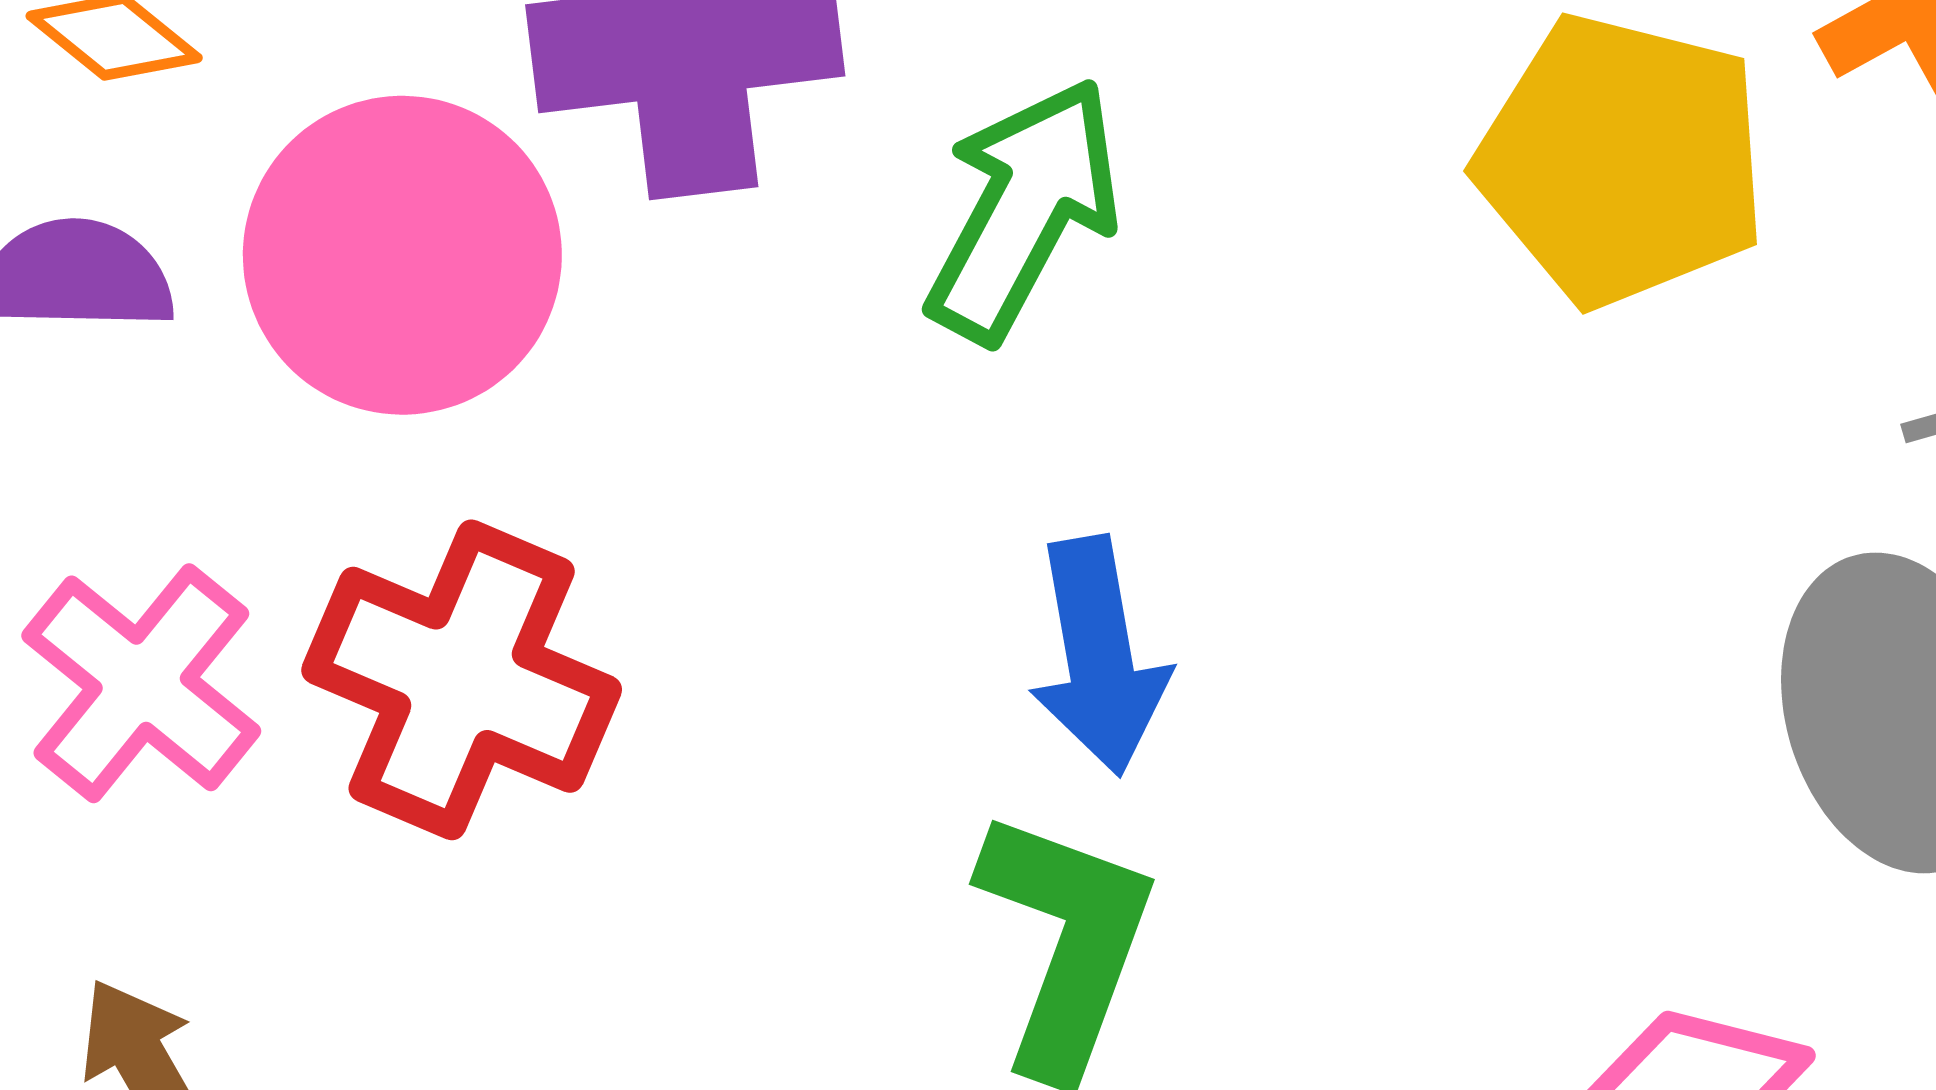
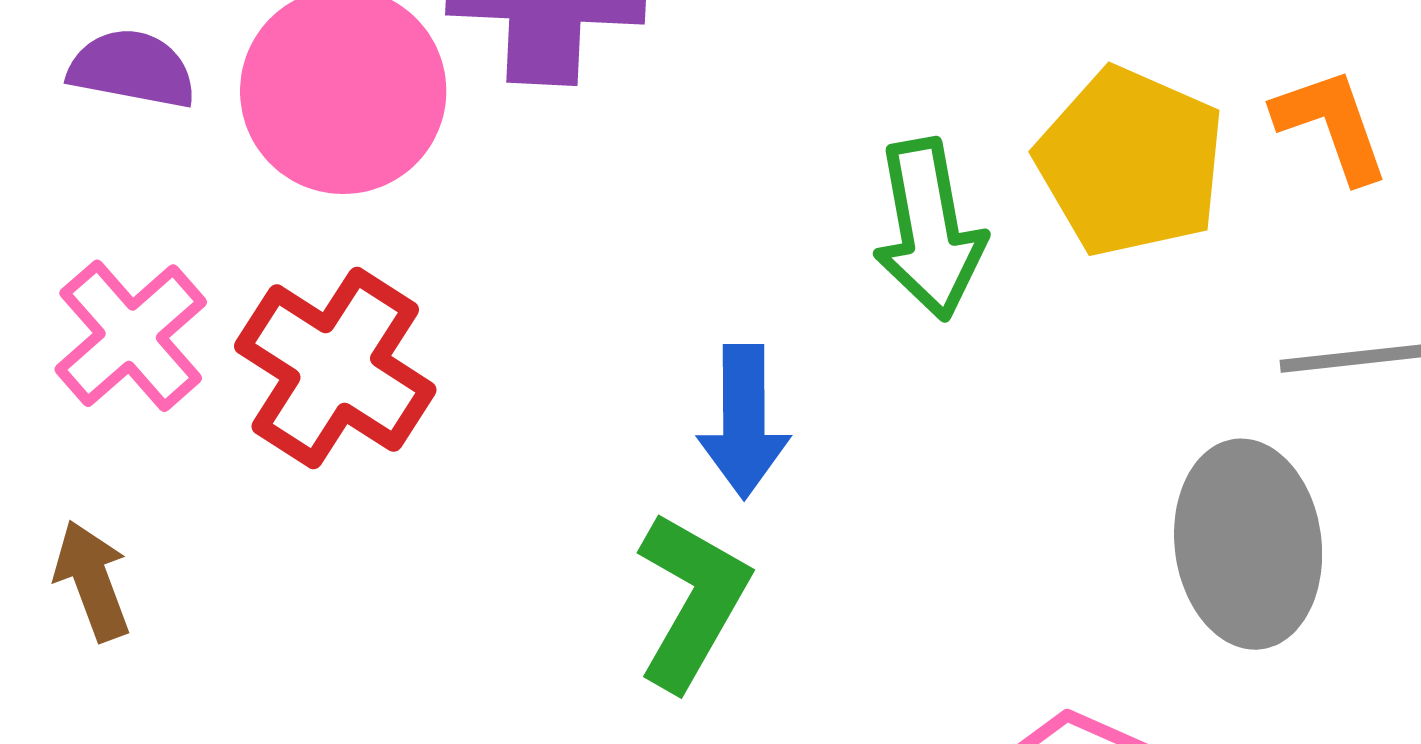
green arrow: (1024, 210) -> (929, 229), moved, turned 132

